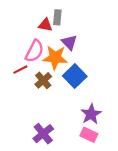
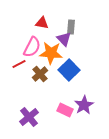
gray rectangle: (57, 17) -> (71, 27), moved
purple cross: (43, 134) -> (29, 117), moved
pink rectangle: (89, 135) -> (65, 110), moved

